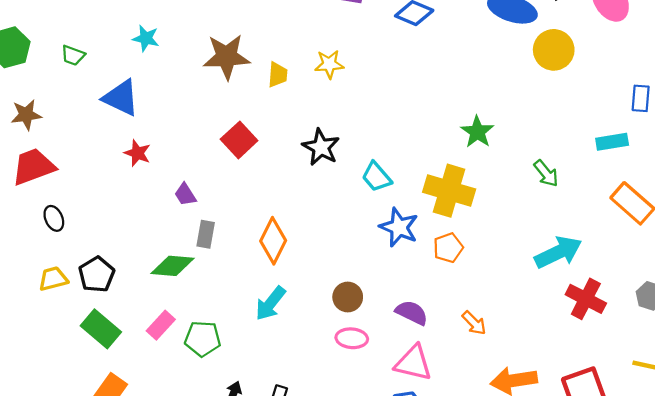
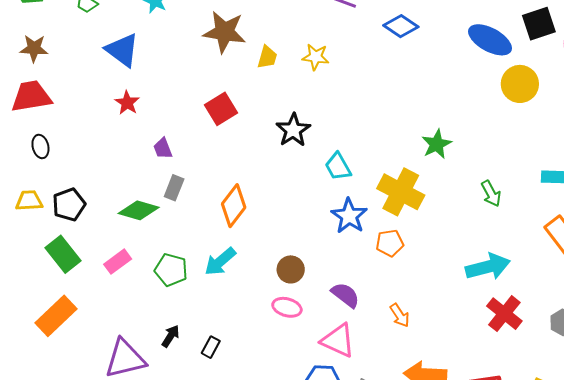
green pentagon: (203, 339) -> (171, 270), moved

